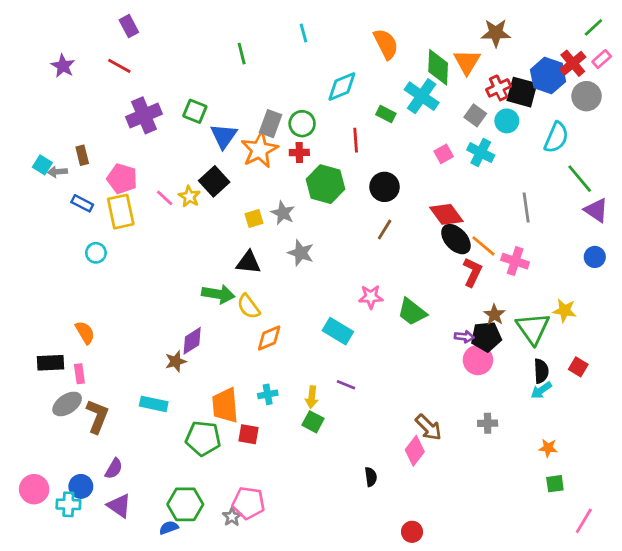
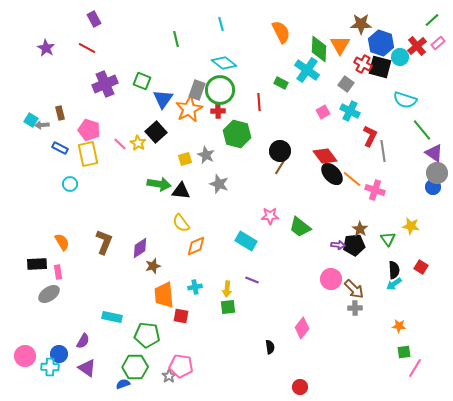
blue hexagon: (548, 76) -> (381, 43), moved
cyan diamond: (342, 87) -> (224, 63), moved, turned 60
red cross: (499, 88) -> (363, 64), turned -36
gray circle: (587, 96) -> (437, 173), moved
cyan circle: (507, 121) -> (400, 57), moved
green circle: (302, 124) -> (220, 90), size x1.5
cyan semicircle: (556, 137) -> (405, 100), turned 85
black circle: (385, 187) -> (280, 151), moved
red L-shape: (472, 272) -> (370, 136), moved
green arrow: (218, 294) -> (159, 184), moved
green triangle: (533, 328) -> (388, 239), size x0.6
pink circle: (478, 360) -> (331, 279), moved
brown star: (176, 361) -> (153, 266), moved
cyan rectangle: (154, 404) -> (112, 317), moved
brown L-shape: (97, 416) -> (104, 242), moved
green square: (313, 422) -> (228, 307), turned -35
brown arrow: (428, 427) -> (354, 289), moved
green pentagon: (203, 438) -> (147, 335), moved
pink line: (584, 521) -> (415, 368), moved

